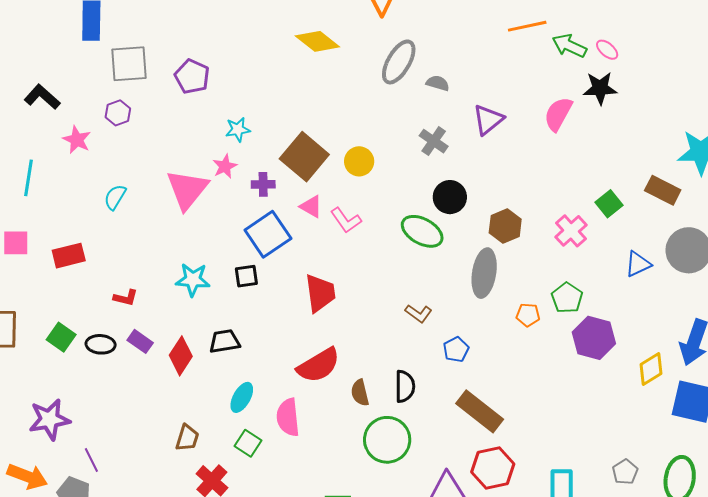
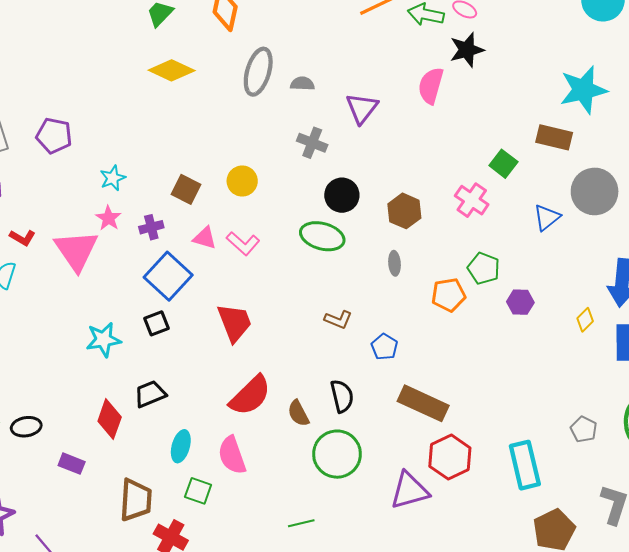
brown square: (304, 157) -> (186, 189), size x0.6
gray ellipse: (484, 273) -> (395, 263), size x0.5
red L-shape: (126, 298) -> (22, 238), moved, turned 30
orange pentagon: (528, 315) -> (449, 295), size x1.4
purple hexagon: (594, 338) -> (520, 302), size x0.6
purple rectangle: (140, 341) -> (72, 464), moved
yellow diamond: (651, 369) -> (585, 320), size x0.7
brown trapezoid: (187, 438) -> (136, 500), size x1.5

